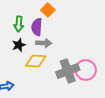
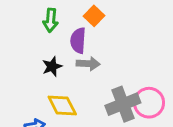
green arrow: (19, 24) -> (51, 20), moved
yellow diamond: (36, 61) -> (62, 106), moved, turned 60

